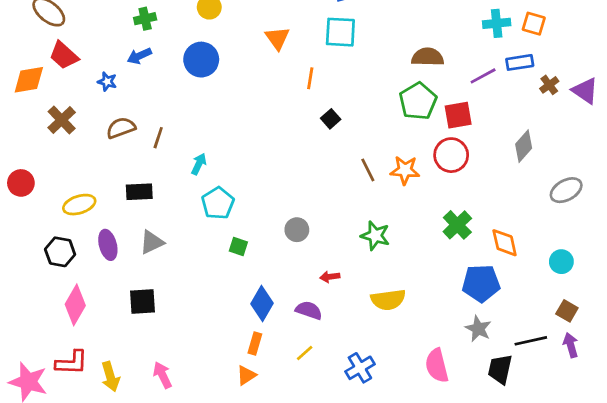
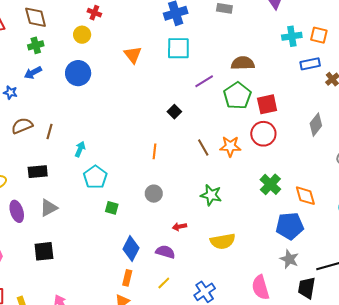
purple line: (483, 76) -> (204, 81), moved
orange line: (310, 78) -> (154, 151), moved

